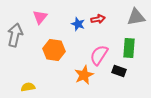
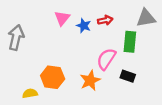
pink triangle: (40, 17) -> (62, 18), moved
green rectangle: (129, 48) -> (130, 42), moved
orange hexagon: (54, 50) -> (53, 77), moved

